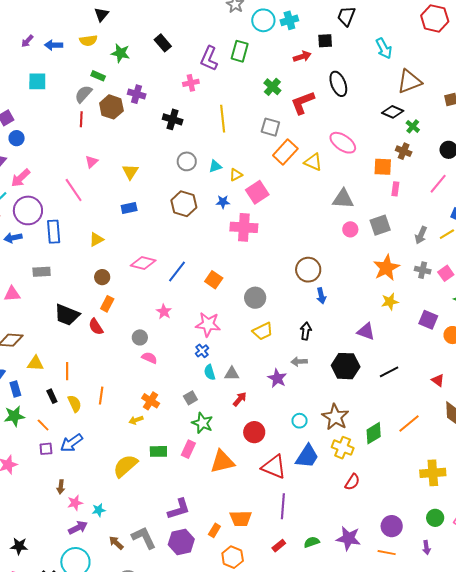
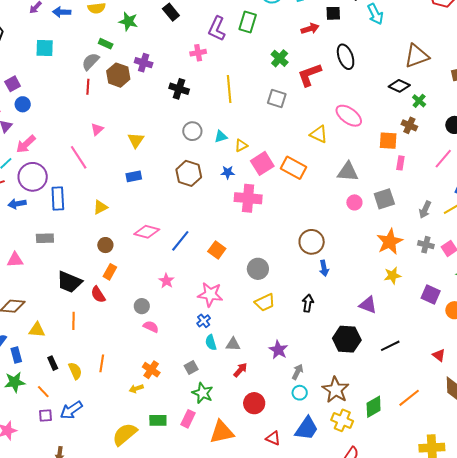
cyan arrow: (384, 48) -> (375, 14), moved
orange rectangle: (285, 152) -> (294, 168), moved, turned 75
gray arrow: (299, 362) -> (298, 372), moved, turned 119
orange line: (67, 371) -> (73, 321), moved
red triangle: (274, 467) -> (273, 438), size x0.6

